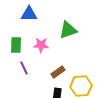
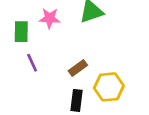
pink star: (41, 45) -> (50, 18), moved

